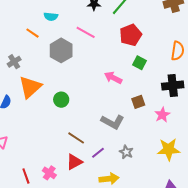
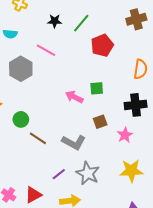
red pentagon: (131, 35) -> (102, 45), moved
green square: (139, 63) -> (97, 88), moved, turned -32
brown line: (76, 138) -> (38, 138), moved
gray star: (126, 152) -> (88, 173), size x1.6
red triangle: (74, 162) -> (33, 195), moved

